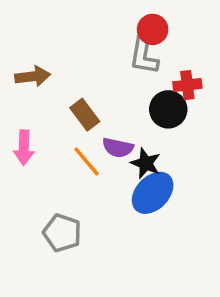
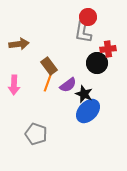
purple semicircle: (118, 148) -> (68, 85), turned -48
orange line: (87, 162) -> (48, 82), moved, turned 60

